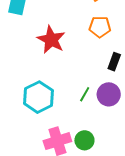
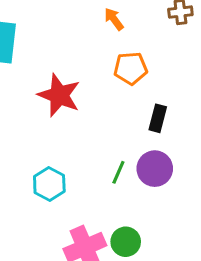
cyan hexagon: (38, 97) -> (49, 184), size x0.7

